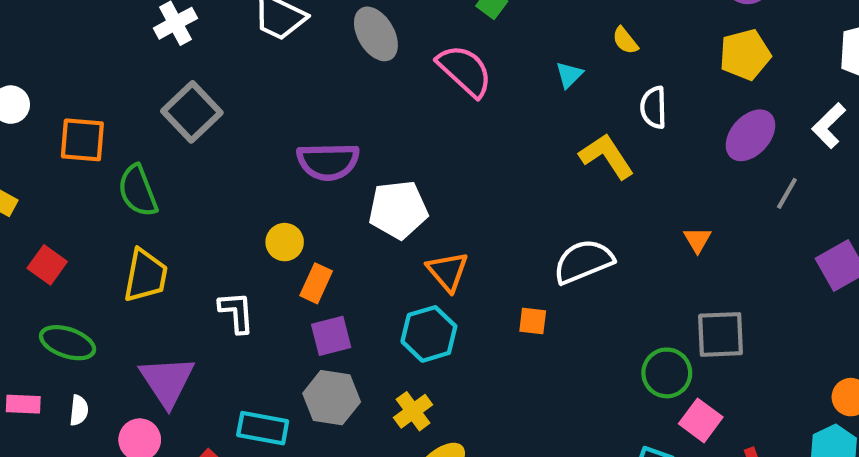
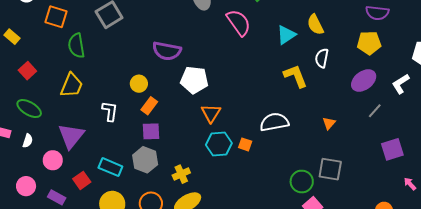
yellow semicircle: (625, 41) -> (315, 25), size x1.5
cyan triangle: (569, 75) -> (286, 35), size x1.5
cyan hexagon: (429, 334) -> (219, 144), moved

